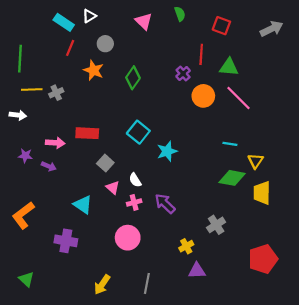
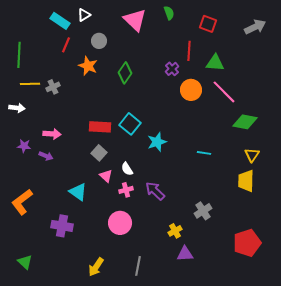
pink triangle: (144, 21) -> (135, 20), size x1.4
red rectangle: (87, 133) -> (100, 127), moved
cyan line: (230, 144) -> (204, 153), moved
yellow triangle: (256, 161) -> (252, 155), moved
green diamond: (232, 178) -> (245, 122), moved

